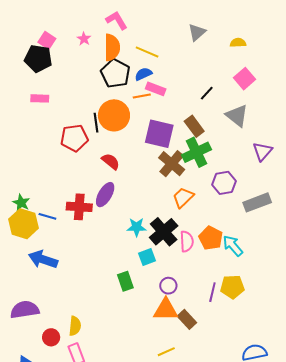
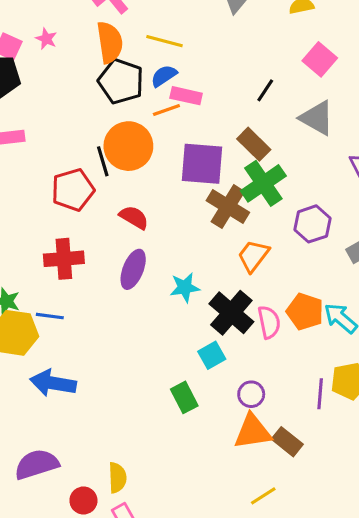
pink star: (84, 39) -> (46, 39), moved
red cross: (79, 207) -> (64, 259), moved
cyan star: (137, 227) -> (185, 287), moved

